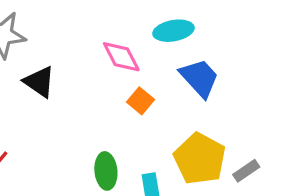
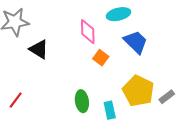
pink diamond: (121, 57) -> (88, 32), turned 30

